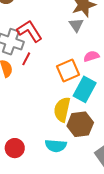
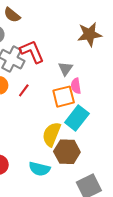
gray triangle: (76, 25) -> (65, 69), moved
pink semicircle: (91, 56) -> (76, 86), moved, turned -91
red line: (26, 59) -> (24, 90), moved

